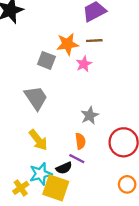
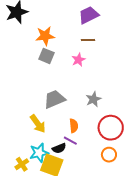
orange star: (67, 44) -> (45, 36), moved
gray trapezoid: (36, 98) -> (54, 99), moved, turned -80
gray star: (90, 115) -> (93, 99), moved
orange circle: (127, 184) -> (109, 155), moved

